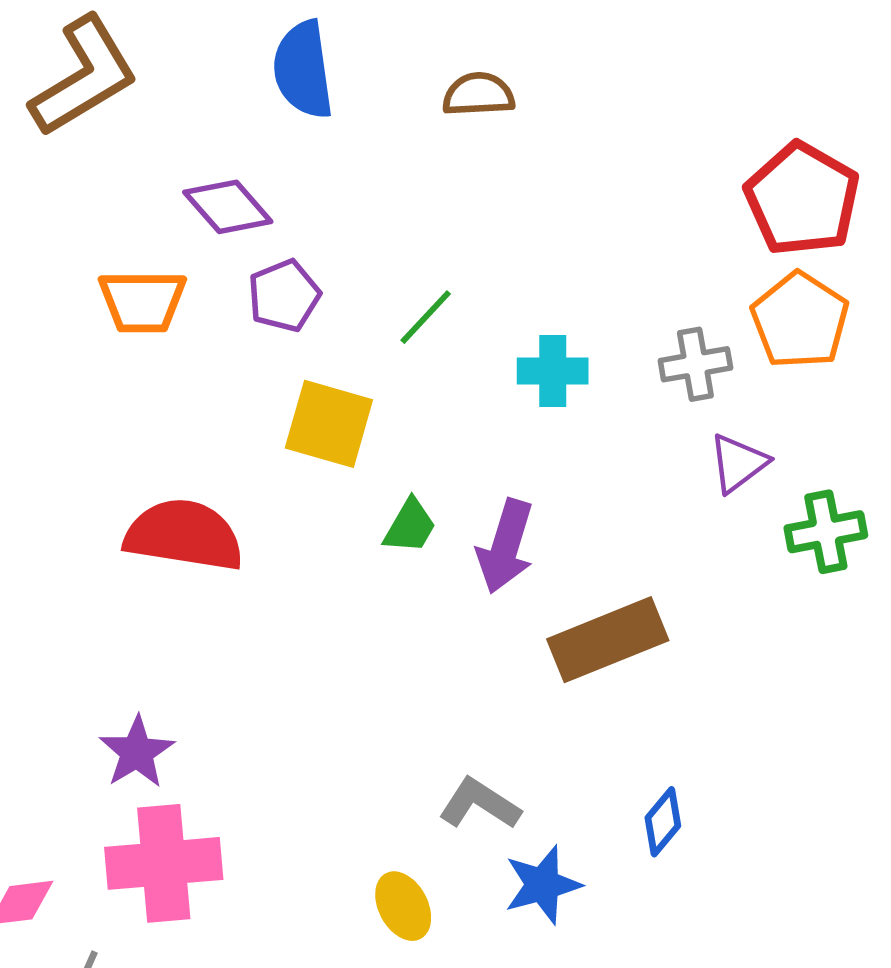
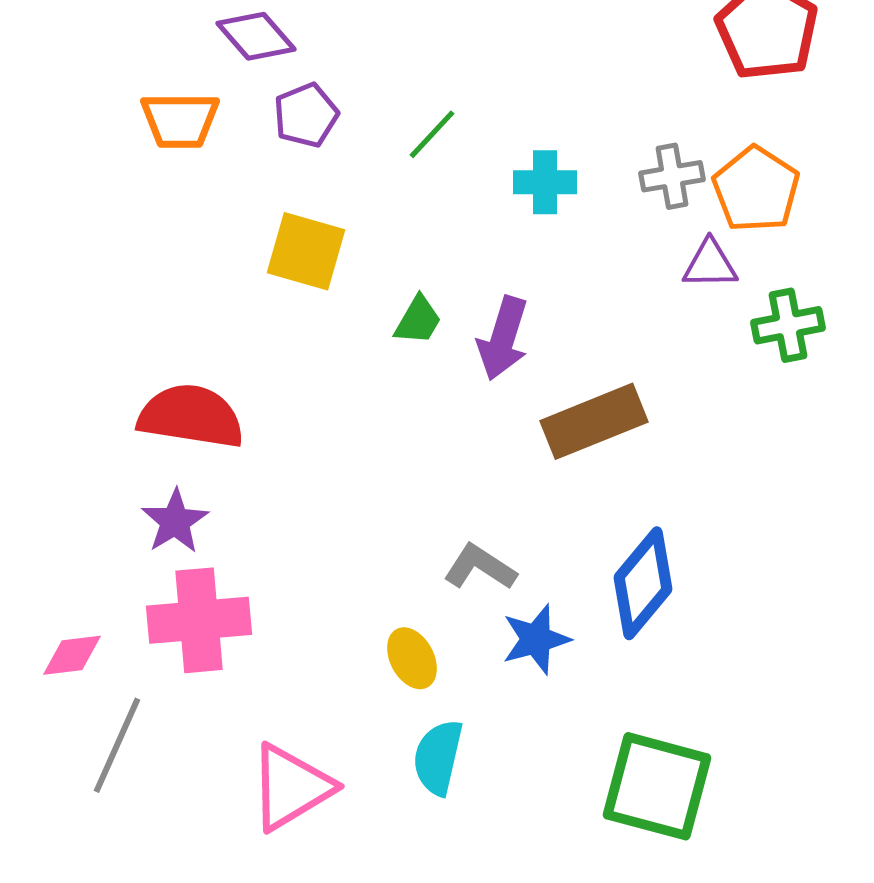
orange pentagon: (800, 320) -> (756, 189), moved
yellow square: (329, 424) -> (306, 251), moved
purple triangle: (738, 463) -> (710, 264), turned 36
red semicircle: (184, 535) -> (191, 416), moved
blue diamond: (663, 822) -> (643, 583), size x1.8

